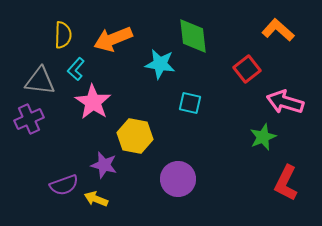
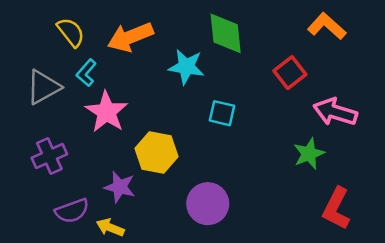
yellow semicircle: (63, 35) -> (71, 32), turned -40
gray triangle: (40, 81) -> (43, 87), turned -36
purple cross: (29, 119) -> (49, 156), moved

